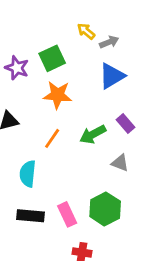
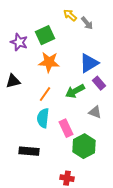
gray arrow: (109, 42) -> (87, 23), turned 72
blue triangle: (112, 76) -> (89, 63), moved
cyan semicircle: (28, 174) -> (43, 118), moved
pink rectangle: (67, 214) -> (66, 128), moved

